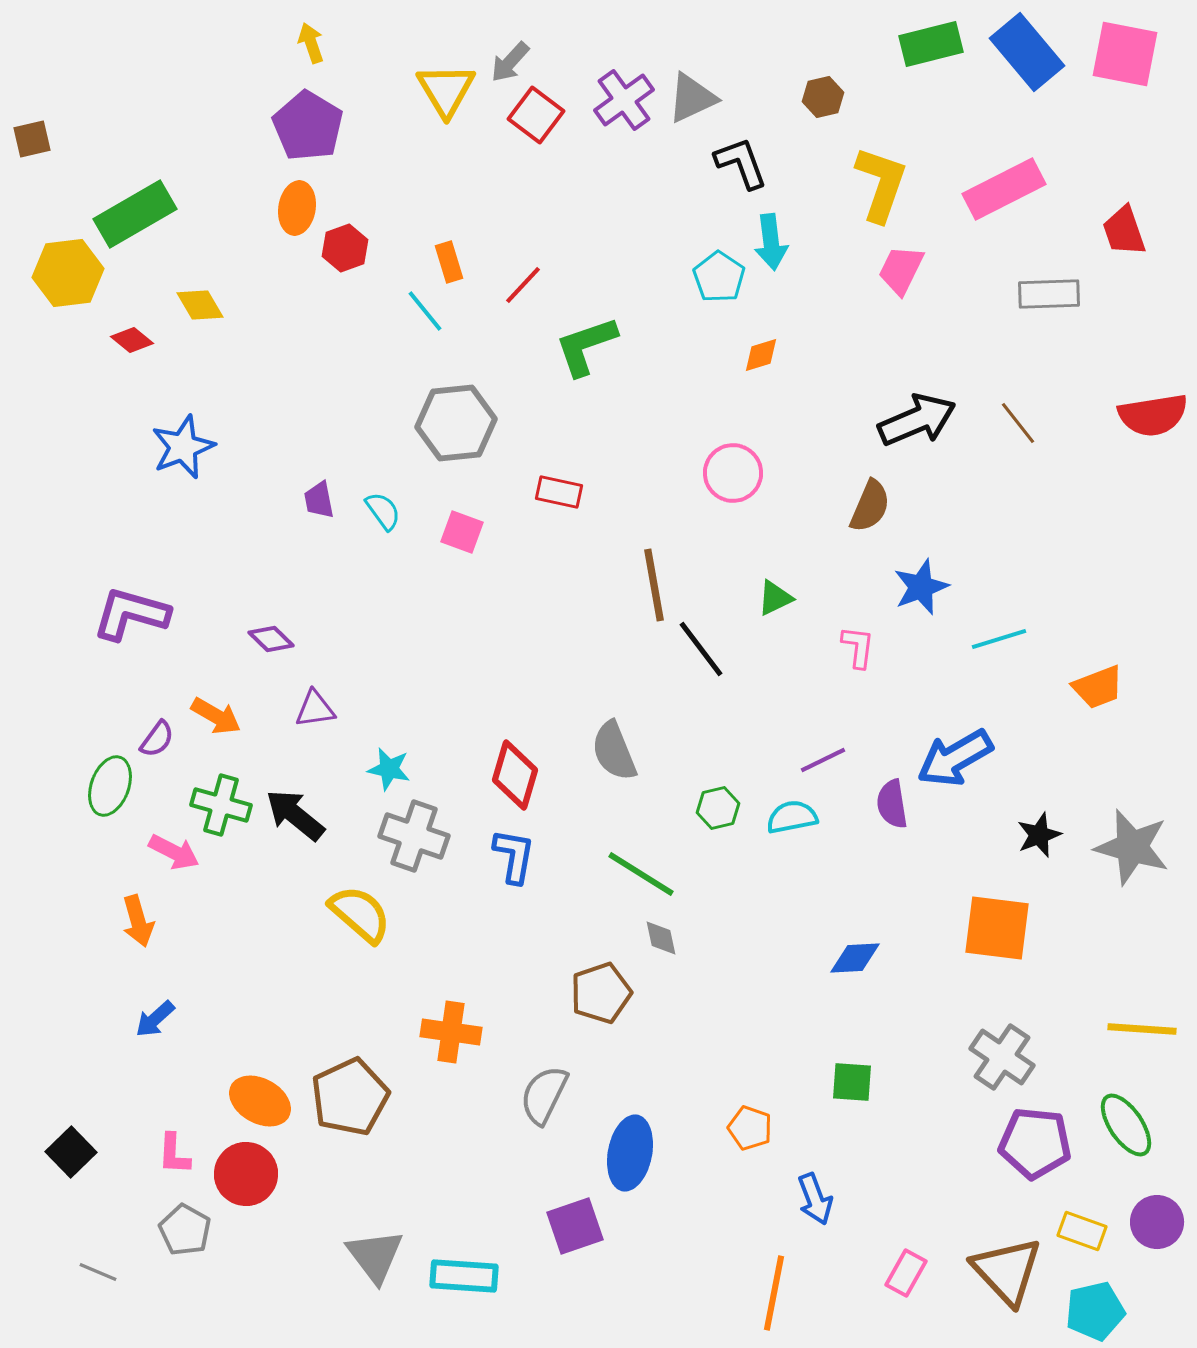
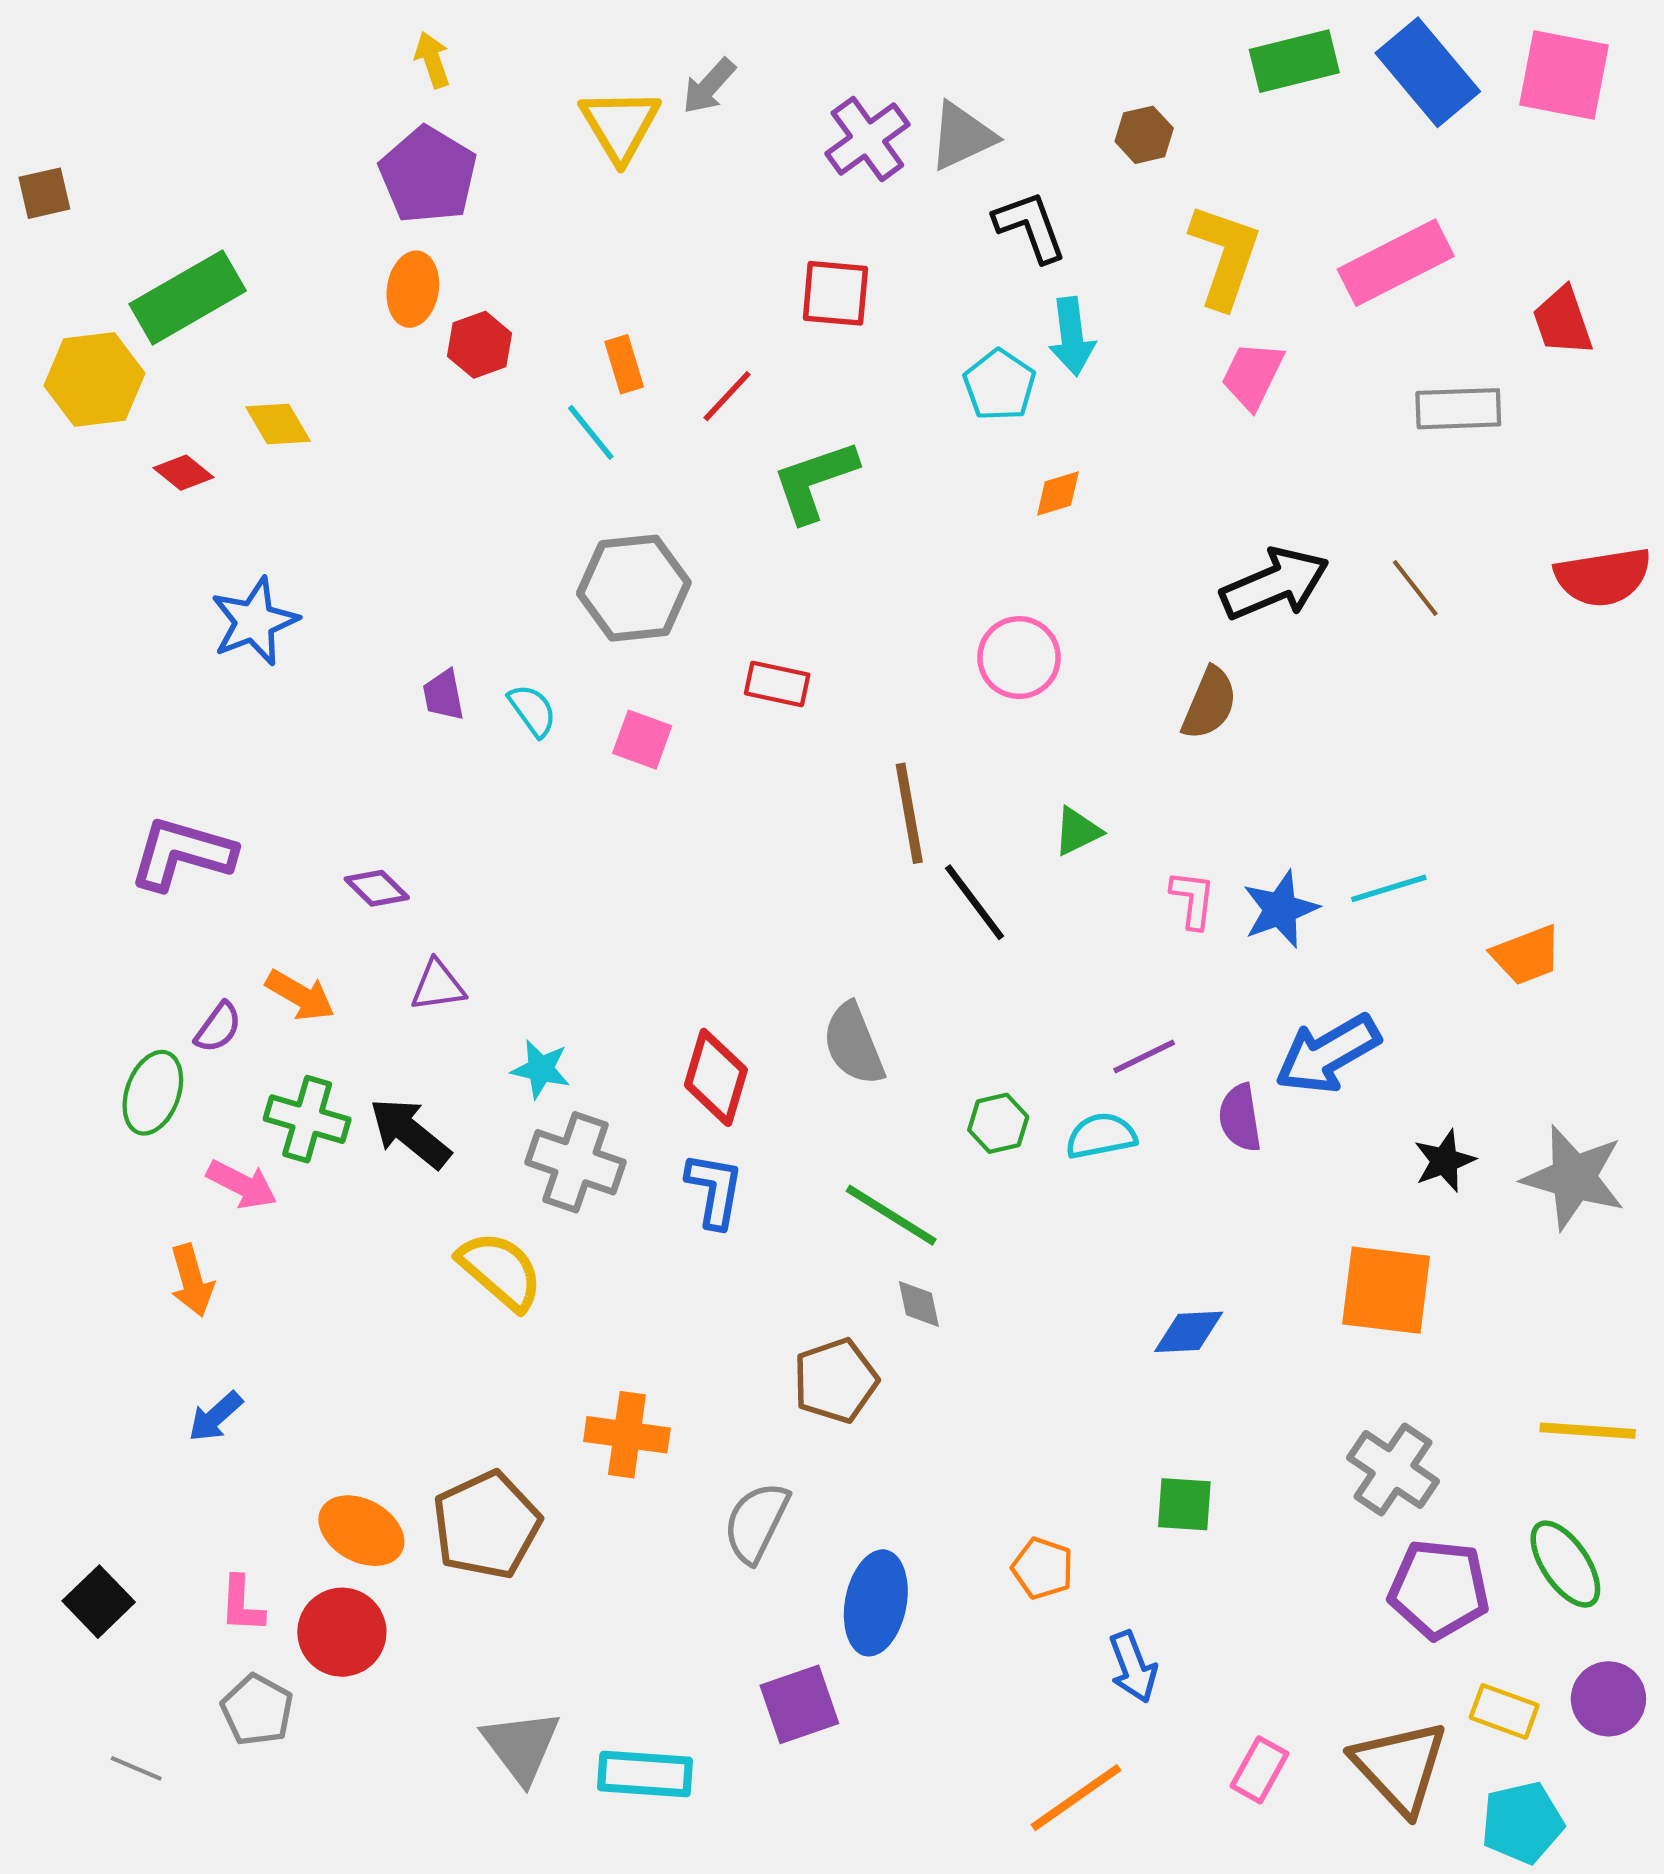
red square: (536, 115) -> (835, 293), moved, turned -32
blue star: (921, 587) -> (1280, 909), moved
orange line: (774, 1293) -> (1076, 1798), turned 44

